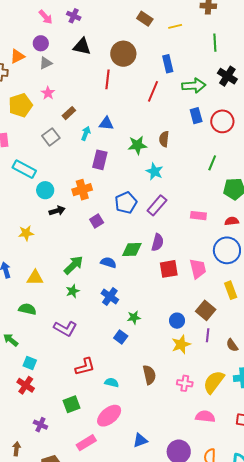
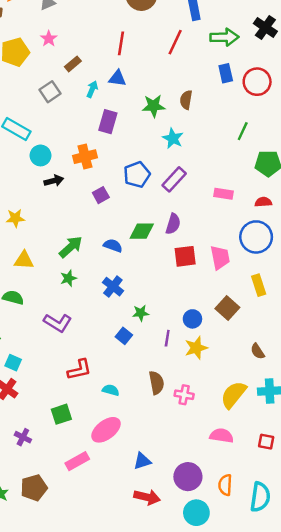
red line: (107, 79) -> (121, 43), moved
yellow star: (26, 233) -> (15, 218), moved
purple line: (208, 335) -> (167, 338), moved
pink cross: (185, 383) -> (184, 395), moved

